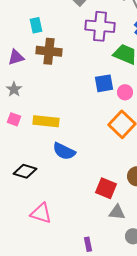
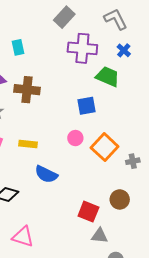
brown cross: (49, 51) -> (27, 90), moved
pink circle: (125, 92) -> (75, 138), moved
yellow rectangle: (46, 121) -> (28, 144), size x0.7

